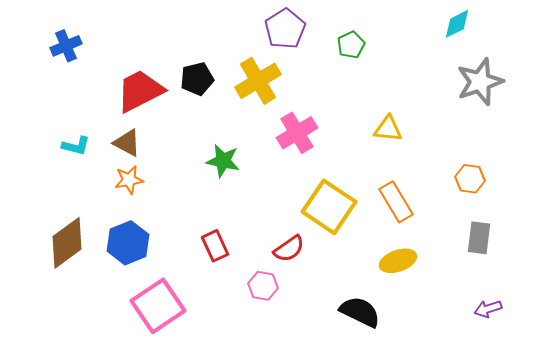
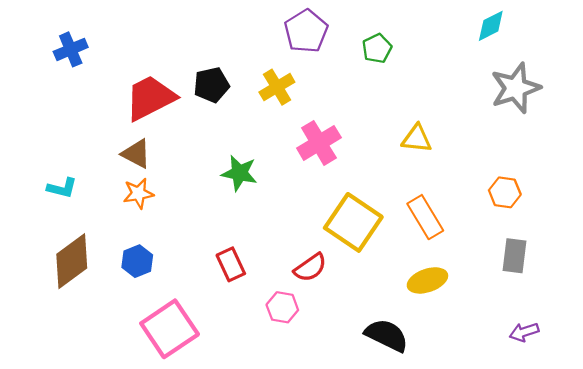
yellow cross: (258, 81) -> (277, 87), size x0.7
cyan L-shape: (76, 146) -> (62, 188), moved
blue hexagon: (128, 243) -> (137, 261), size x0.7

